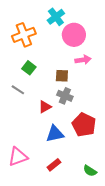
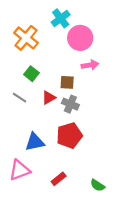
orange cross: (24, 35) -> (26, 38), turned -30
red triangle: (45, 107) -> (49, 98), moved
red pentagon: (84, 125) -> (69, 135), moved, turned 30
blue triangle: (55, 134) -> (35, 142), moved

